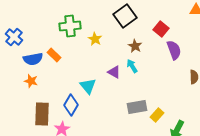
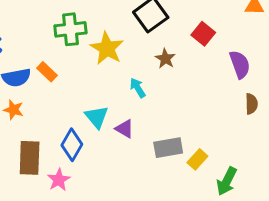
yellow star: (95, 39) -> (107, 48), size x1.6
purple semicircle: (174, 50) -> (240, 64), moved
cyan arrow: (132, 66) -> (138, 88), moved
purple triangle: (114, 72) -> (124, 129), moved

